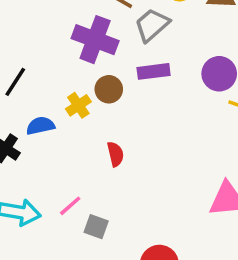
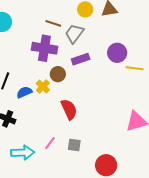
blue semicircle: (40, 126) -> (24, 92), moved
red semicircle: (115, 154) -> (69, 109), size x1.5
gray square: (96, 227) -> (74, 145), moved

